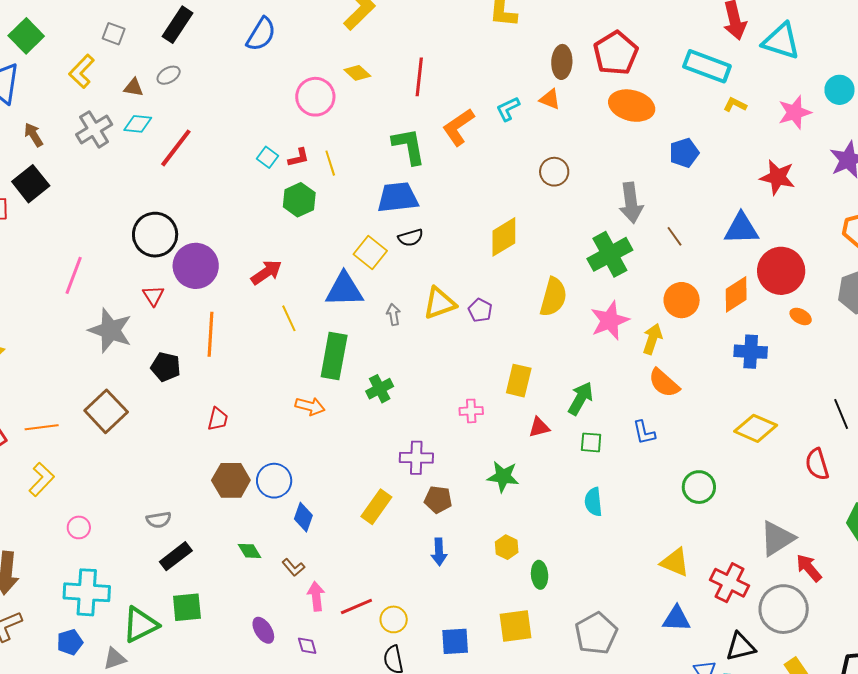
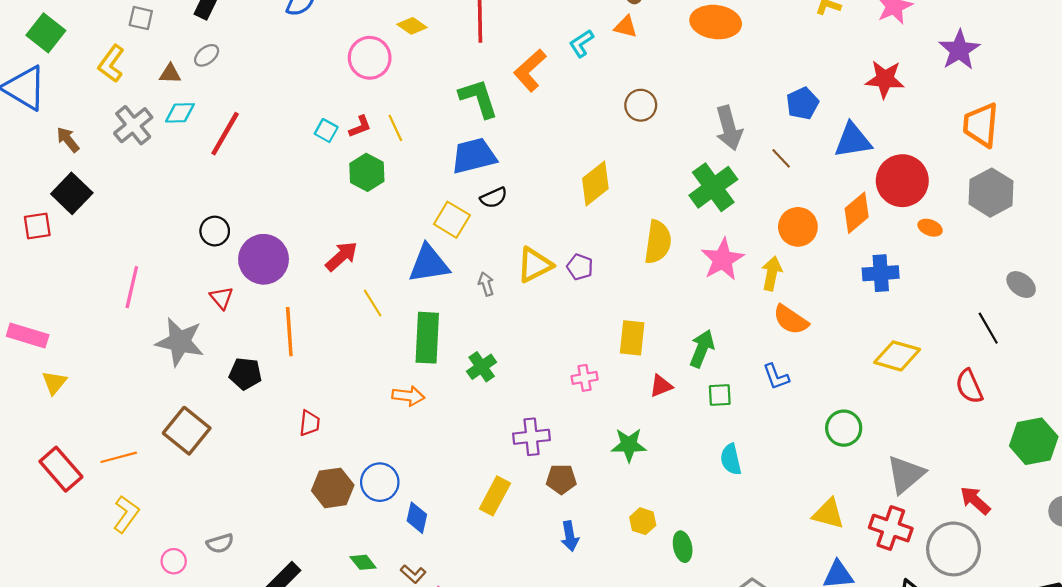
blue pentagon: (684, 153) -> (802, 103), moved
black circle: (155, 235) -> (215, 231), size x0.6
gray semicircle: (159, 520) -> (220, 543), moved
gray triangle: (777, 538) -> (906, 474), moved

